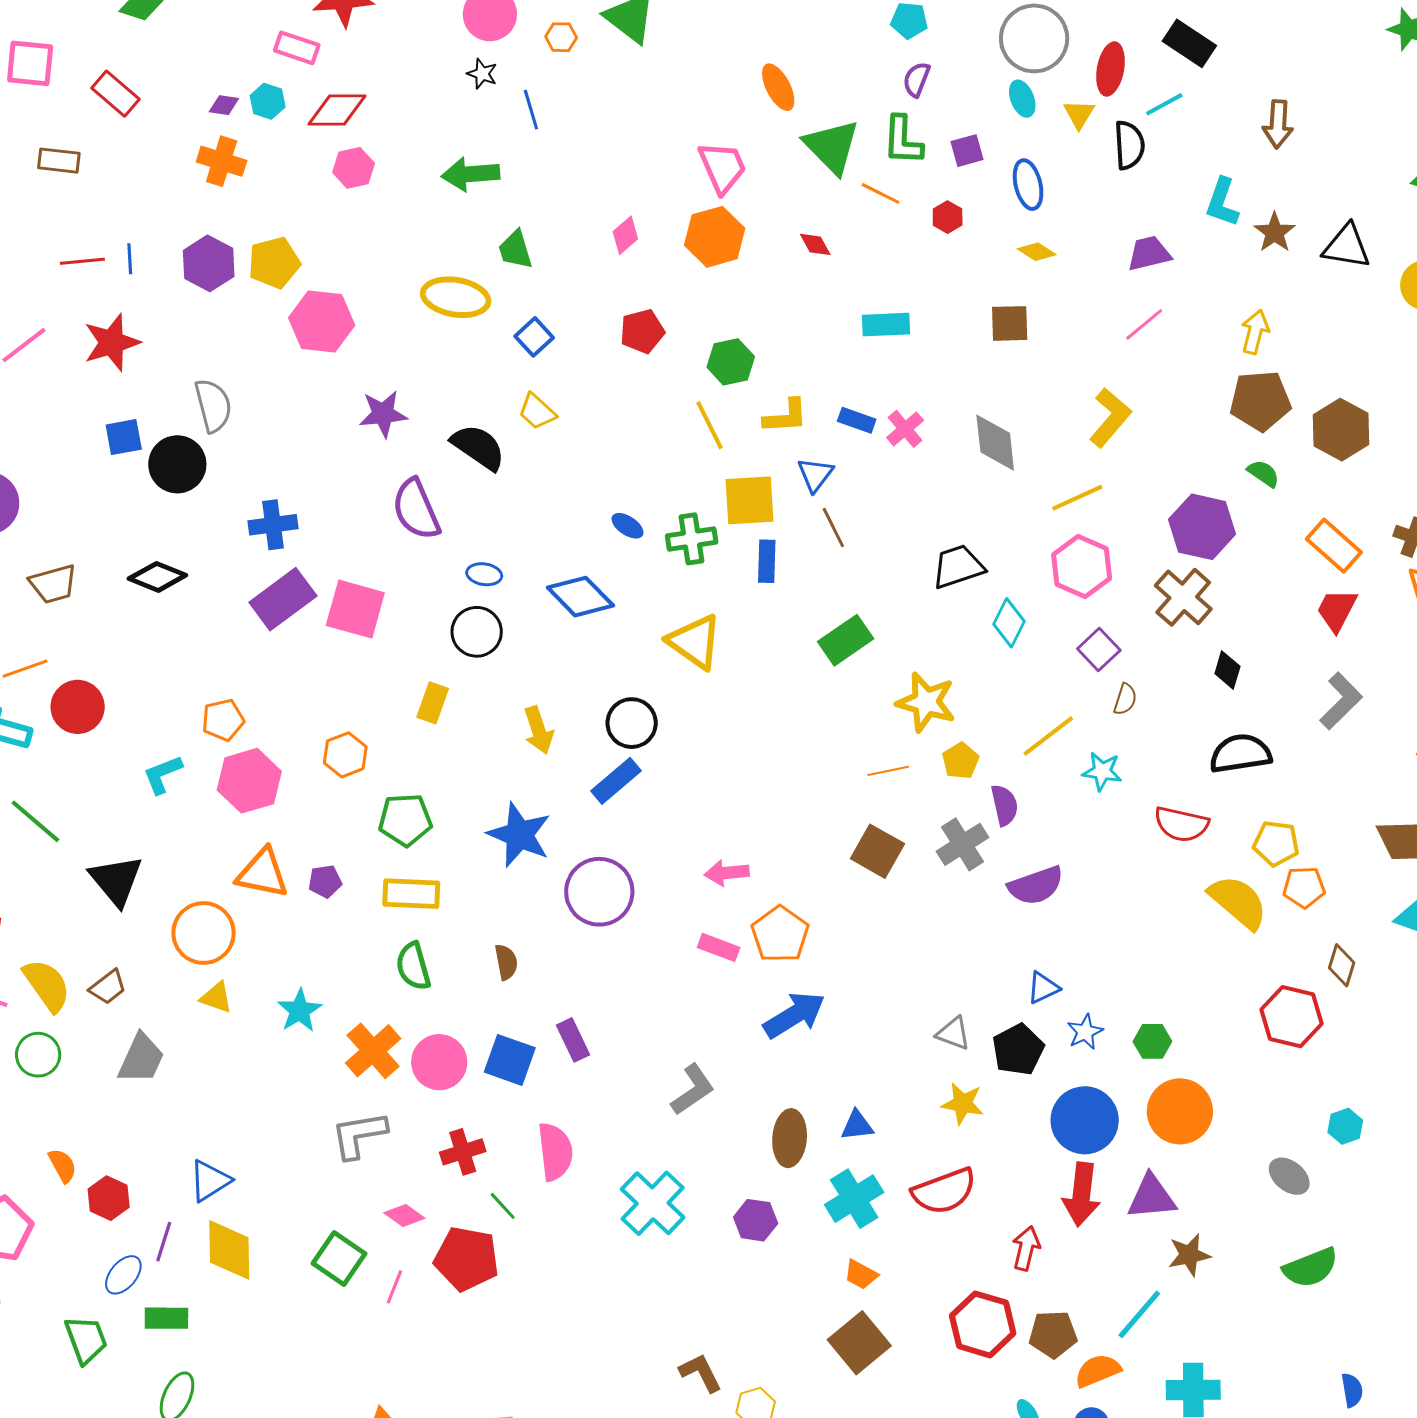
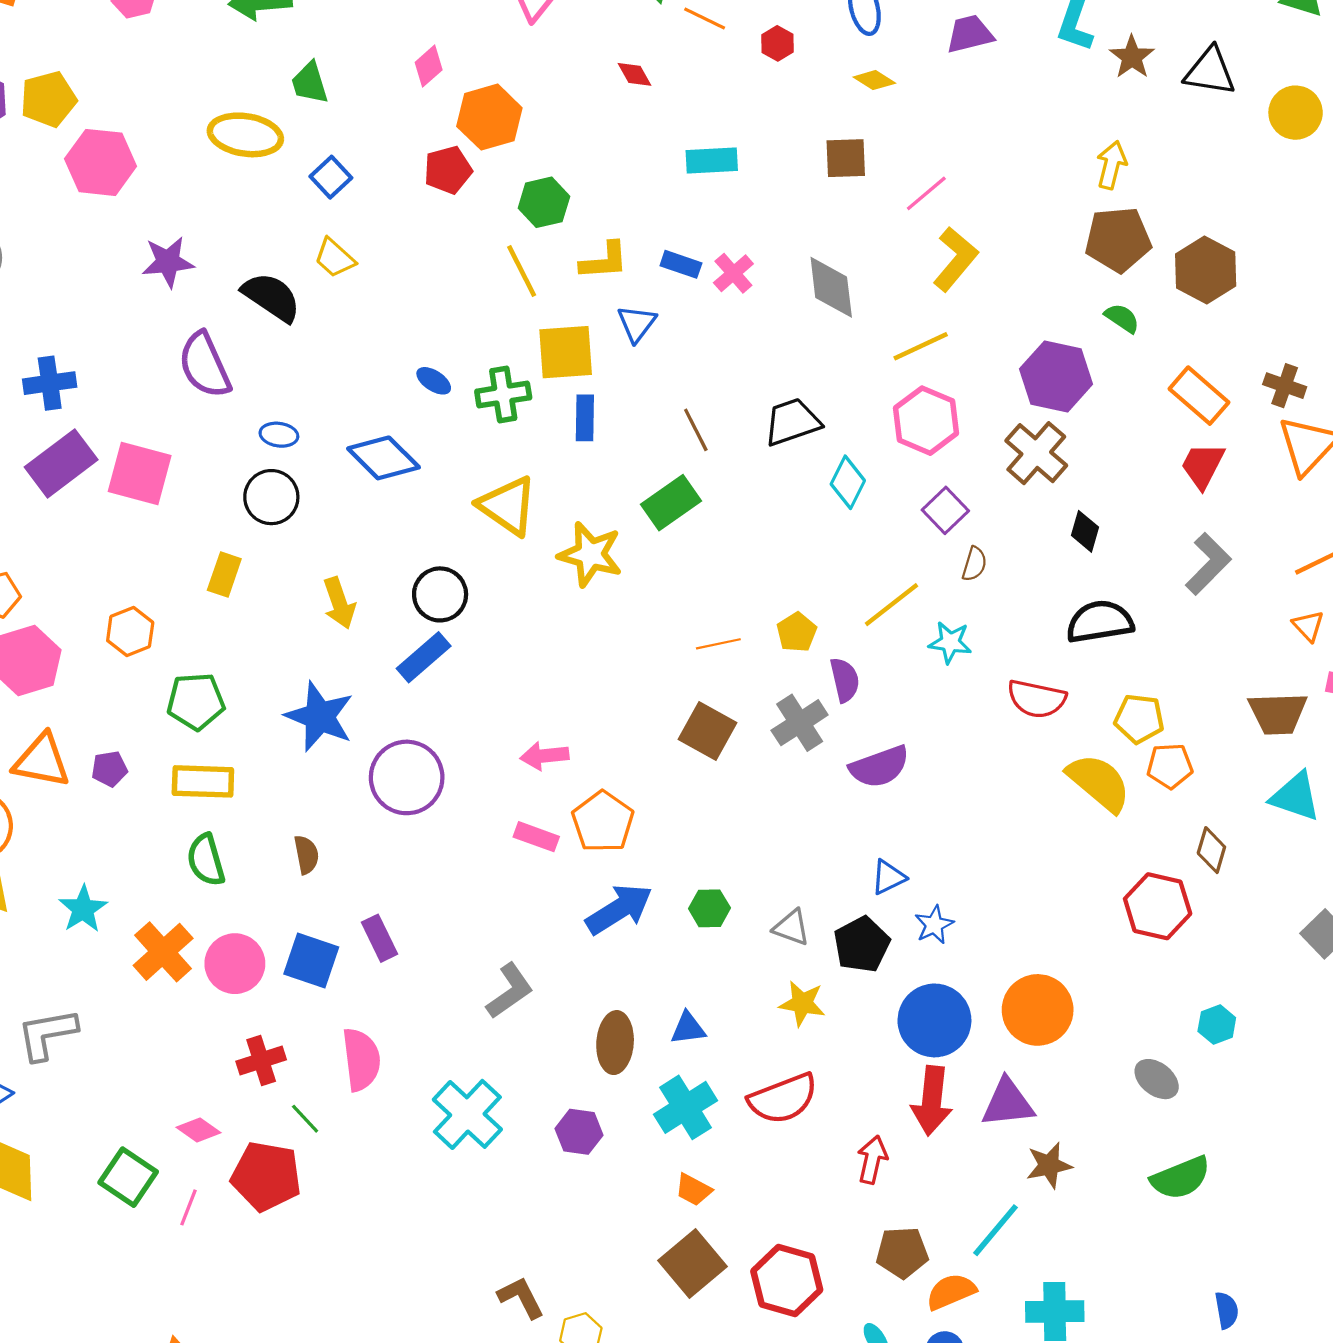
orange hexagon: (715, 237) -> (489, 117), moved
purple trapezoid: (1149, 253) -> (970, 34), moved
pink line: (1144, 324) -> (926, 193), moved
brown line: (833, 527) -> (696, 430), moved
yellow star: (926, 702) -> (590, 554), moved
green hexagon: (1152, 1041) -> (709, 908), moved
gray L-shape: (359, 1135) -> (47, 1034), moved
red hexagon: (983, 1324) -> (787, 1280), moved

